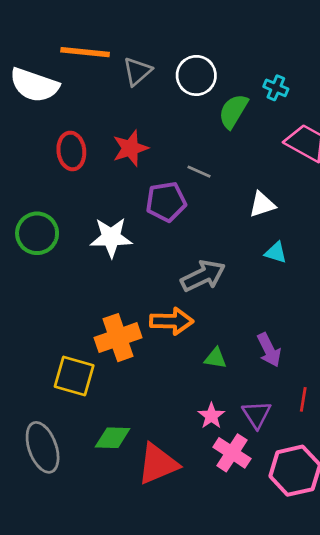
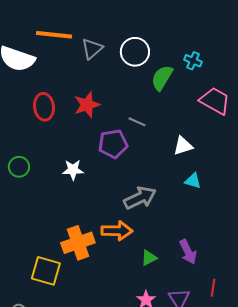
green circle: (37, 233) -> (19, 167), size x0.7
white star: (111, 237) -> (73, 170), size x0.7
green triangle: (215, 358) -> (149, 258), turned -36

